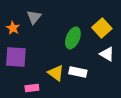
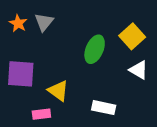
orange star: (13, 28) -> (18, 23), moved
white rectangle: (78, 72) -> (104, 108), moved
yellow triangle: (56, 73) -> (58, 91), moved

